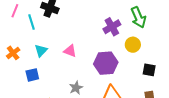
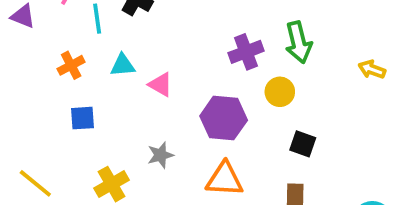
cyan triangle: (41, 50) -> (123, 65), moved, turned 32
orange cross: (13, 53) -> (71, 65), moved

